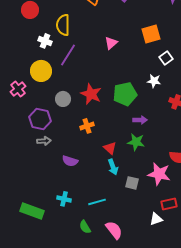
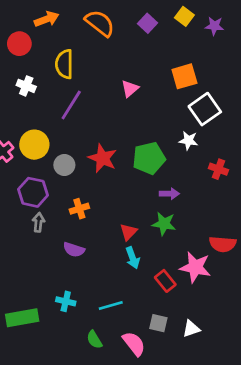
white cross: (45, 41) -> (26, 86), moved
white square: (166, 58) -> (205, 109), size x1.6
yellow circle: (41, 71) -> (34, 145), moved
orange cross: (87, 126) -> (79, 209), moved
gray arrow: (44, 141) -> (38, 222), turned -80
red triangle: (110, 148) -> (128, 232), turned 32
gray square: (132, 183) -> (158, 323), moved
red rectangle: (169, 204) -> (165, 281), moved, turned 63
green rectangle: (32, 211) -> (22, 318), turned -30

